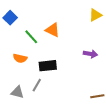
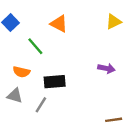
orange triangle: (53, 30) -> (59, 24), moved
gray triangle: (17, 92) -> (15, 96), moved

